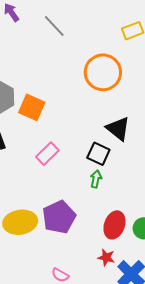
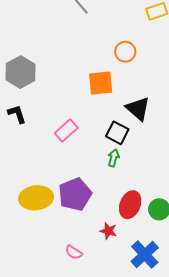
orange circle: (103, 72) -> (125, 52), size x0.6
orange square: (32, 107) -> (101, 83), moved, turned -32
red star: (106, 257) -> (108, 231), moved

